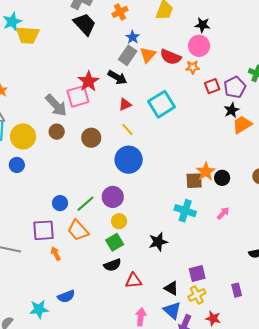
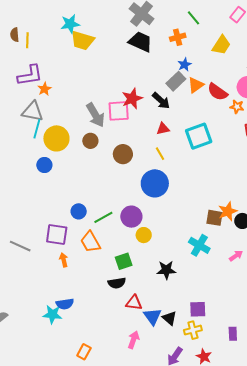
black trapezoid: (85, 24) -> (140, 42), turned -35
yellow circle: (119, 221) -> (144, 235), moved
cyan star: (39, 309) -> (52, 314), moved
blue triangle: (172, 310) -> (152, 316), moved

